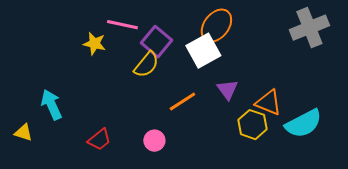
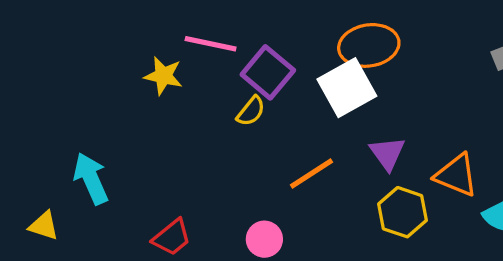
orange ellipse: (216, 26) -> (369, 45), turned 44
yellow semicircle: (146, 65) -> (251, 111), size x0.7
yellow hexagon: (252, 125) -> (402, 212), moved

